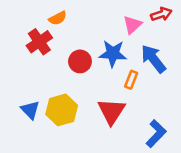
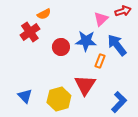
blue triangle: (30, 110) -> (25, 96), moved
yellow hexagon: (62, 110) -> (59, 99), moved

